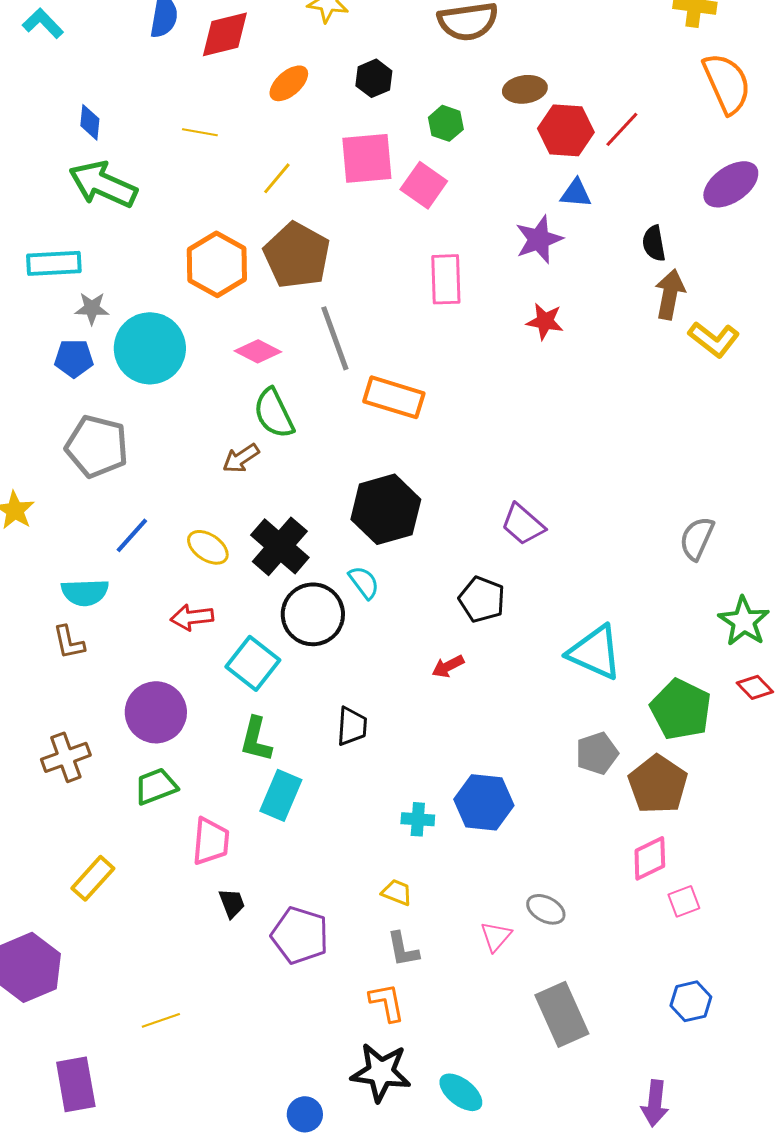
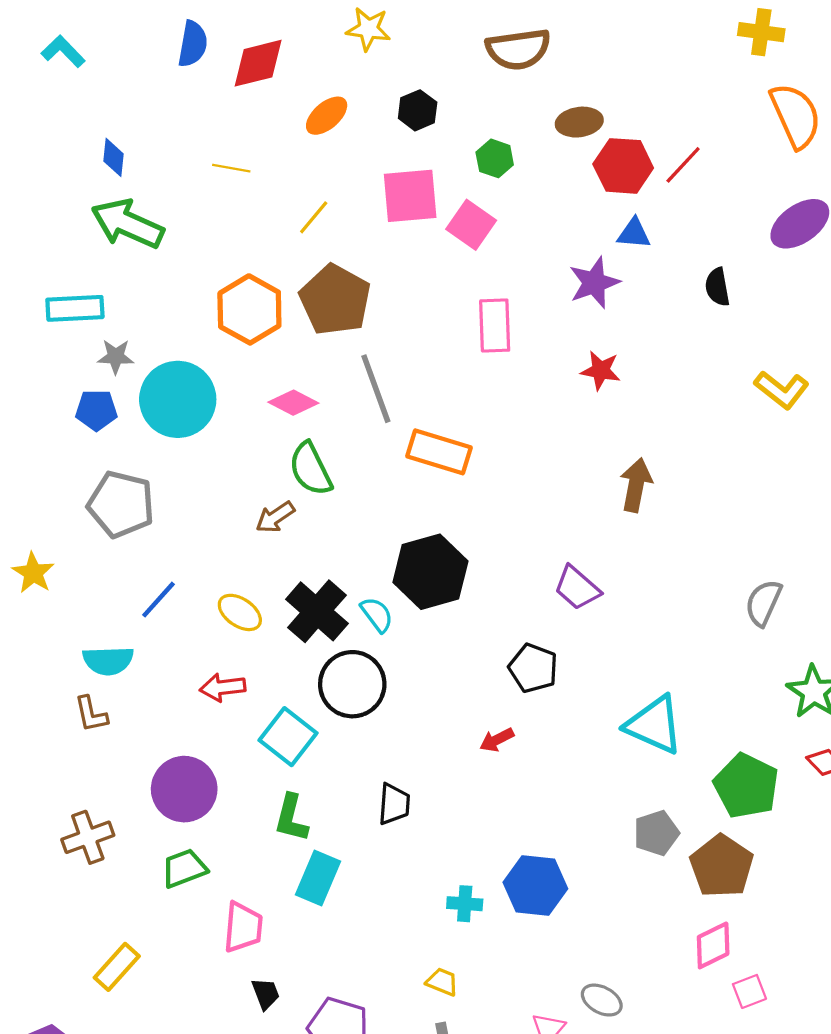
brown arrow: (670, 294) -> (636, 485), moved
cyan semicircle: (364, 582) -> (377, 615), moved

